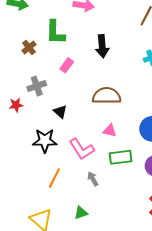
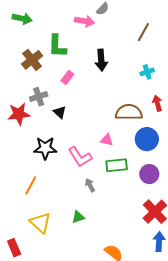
brown cross: (29, 47) -> (32, 60), size x1.5
brown semicircle: (107, 96) -> (129, 112), moved
red star: (16, 105) -> (19, 114), size x1.6
black triangle: (60, 112) -> (60, 112), moved
orange line: (54, 178) -> (31, 185), moved

